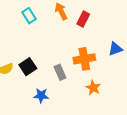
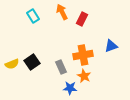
orange star: (93, 88) -> (84, 76), moved
blue star: (41, 95) -> (70, 88), moved

